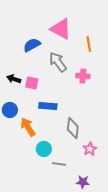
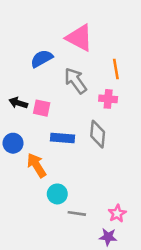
orange line: (89, 44) -> (116, 69), moved
gray diamond: (73, 128) -> (98, 134), moved
pink star: (90, 149) -> (117, 213), moved

